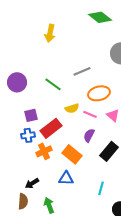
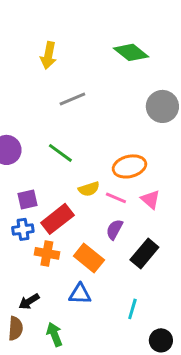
yellow arrow: (50, 33) -> (48, 55), moved
gray line: (82, 71) -> (72, 99), moved
orange cross: (44, 151) -> (47, 253), turned 35

